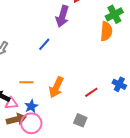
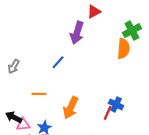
orange line: (26, 82) -> (39, 94), moved
blue cross: (119, 84) -> (116, 104), moved
red line: (91, 92) -> (108, 113), turned -32

